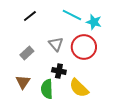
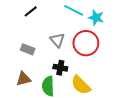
gray rectangle: (27, 53) -> (28, 49), turned 64
brown triangle: (23, 82) -> (24, 79), turned 42

